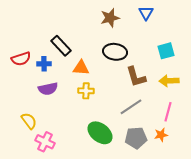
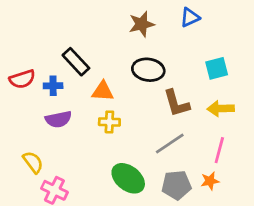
blue triangle: (146, 13) -> (190, 17), turned 35

